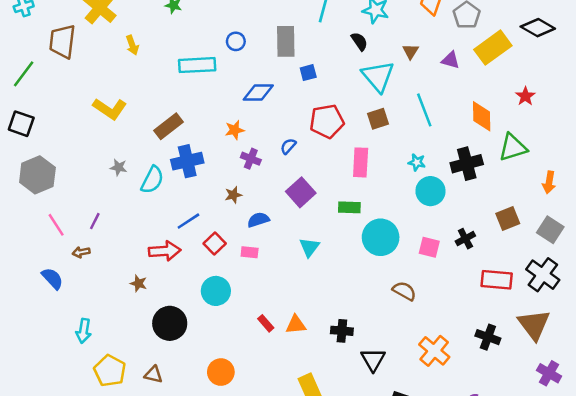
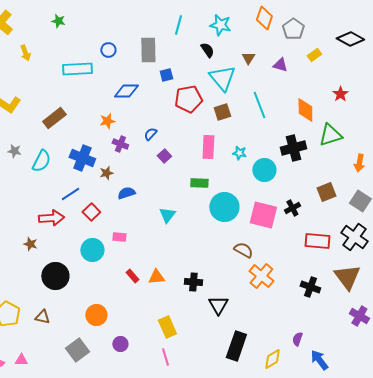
yellow rectangle: (493, 48) -> (314, 55), size x0.5
red pentagon: (327, 121) -> (188, 99), moved
blue cross: (187, 161) -> (82, 158), moved, turned 35
cyan star: (417, 162) -> (239, 153), moved
purple square: (301, 192) -> (164, 156), moved, size x0.6
pink square: (429, 247) -> (263, 215), size x1.6
pink rectangle: (250, 252) -> (119, 237), moved
orange cross: (434, 351) -> (261, 276), moved

